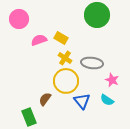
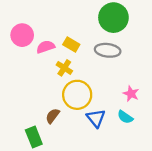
pink circle: (19, 19) -> (22, 35), moved
yellow cross: (65, 58) -> (64, 68), moved
gray ellipse: (92, 63) -> (108, 50), moved

